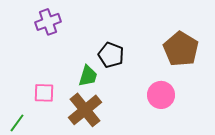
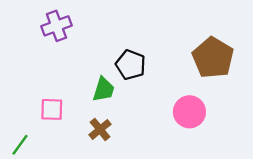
brown cross: (85, 110) -> (100, 129), size x0.6

